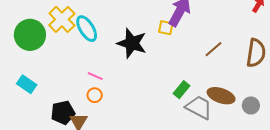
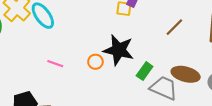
black star: (132, 43) -> (119, 50), moved
orange circle: (95, 95) -> (95, 62), moved

